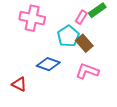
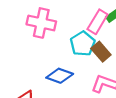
pink rectangle: (81, 17) -> (98, 22), size x1.5

